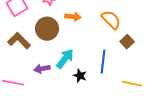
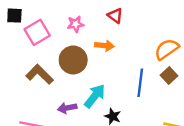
orange semicircle: (111, 20) -> (167, 49), moved, turned -80
blue line: (103, 62) -> (140, 83), moved

